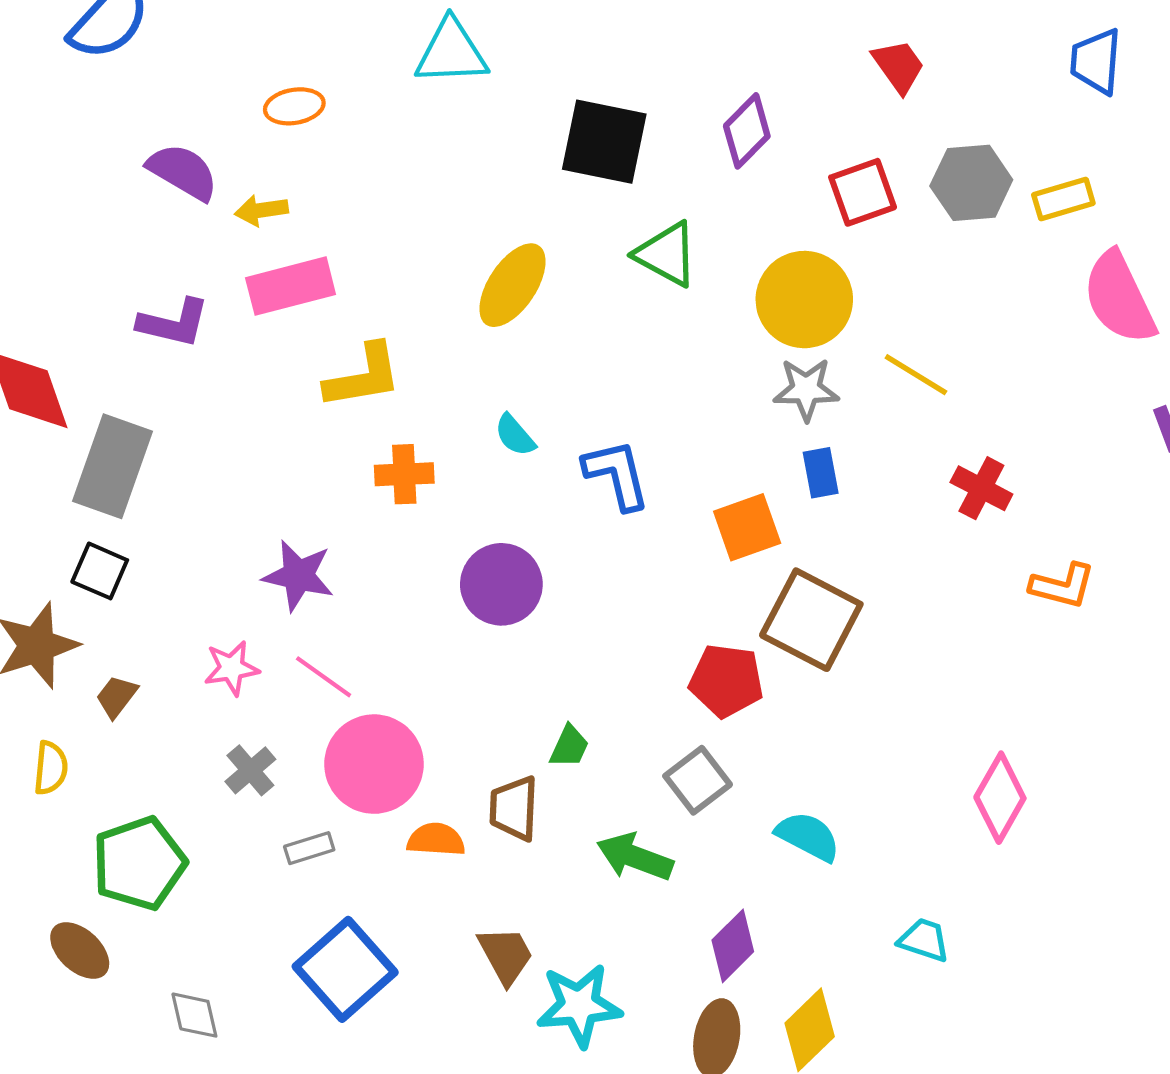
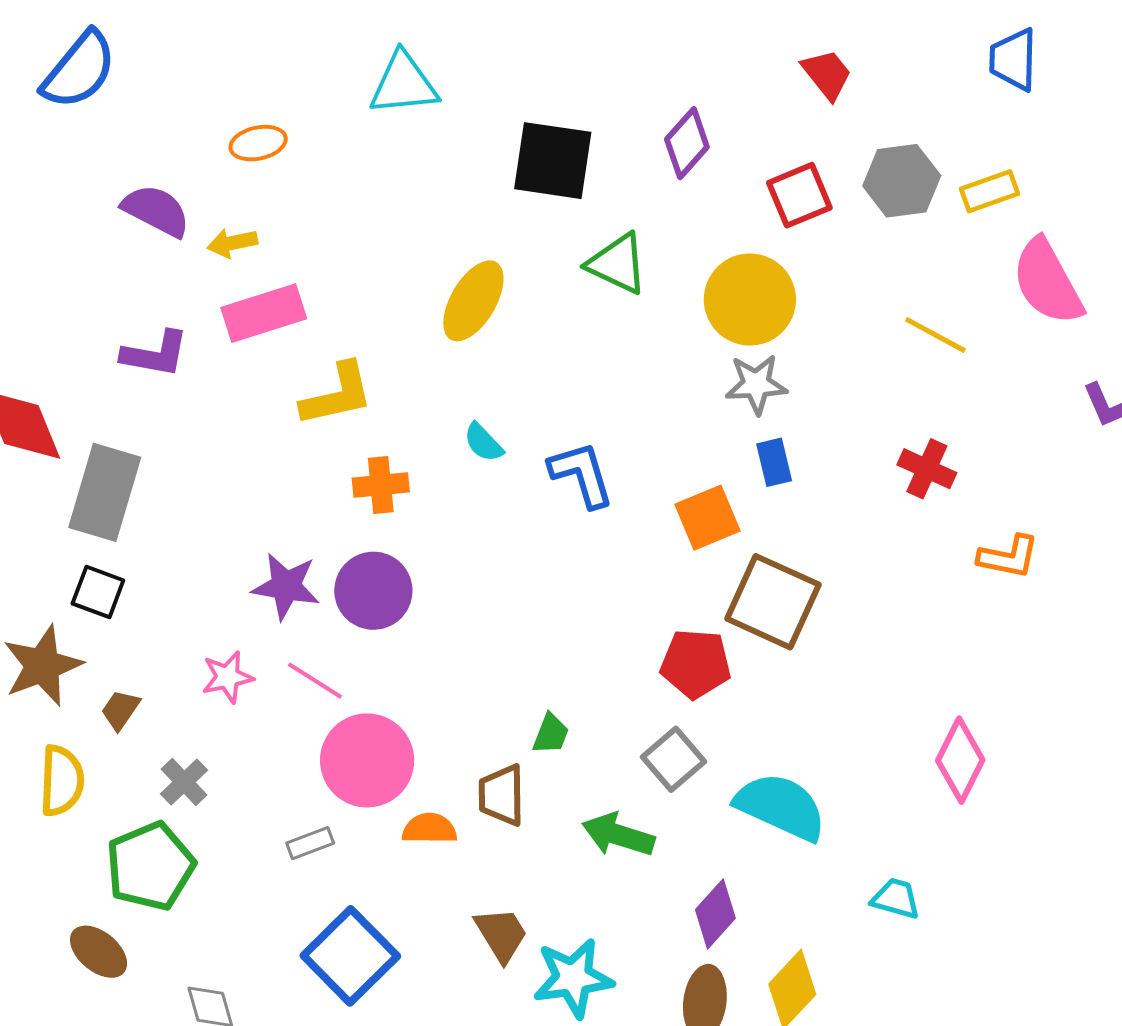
yellow line: (916, 375) -> (935, 335), moved
purple circle: (501, 584) -> (373, 591), moved
yellow semicircle: (51, 768) -> (62, 781), size x1.4
gray cross: (250, 770) -> (184, 782), moved
cyan semicircle: (808, 836) -> (781, 807), size x1.5

